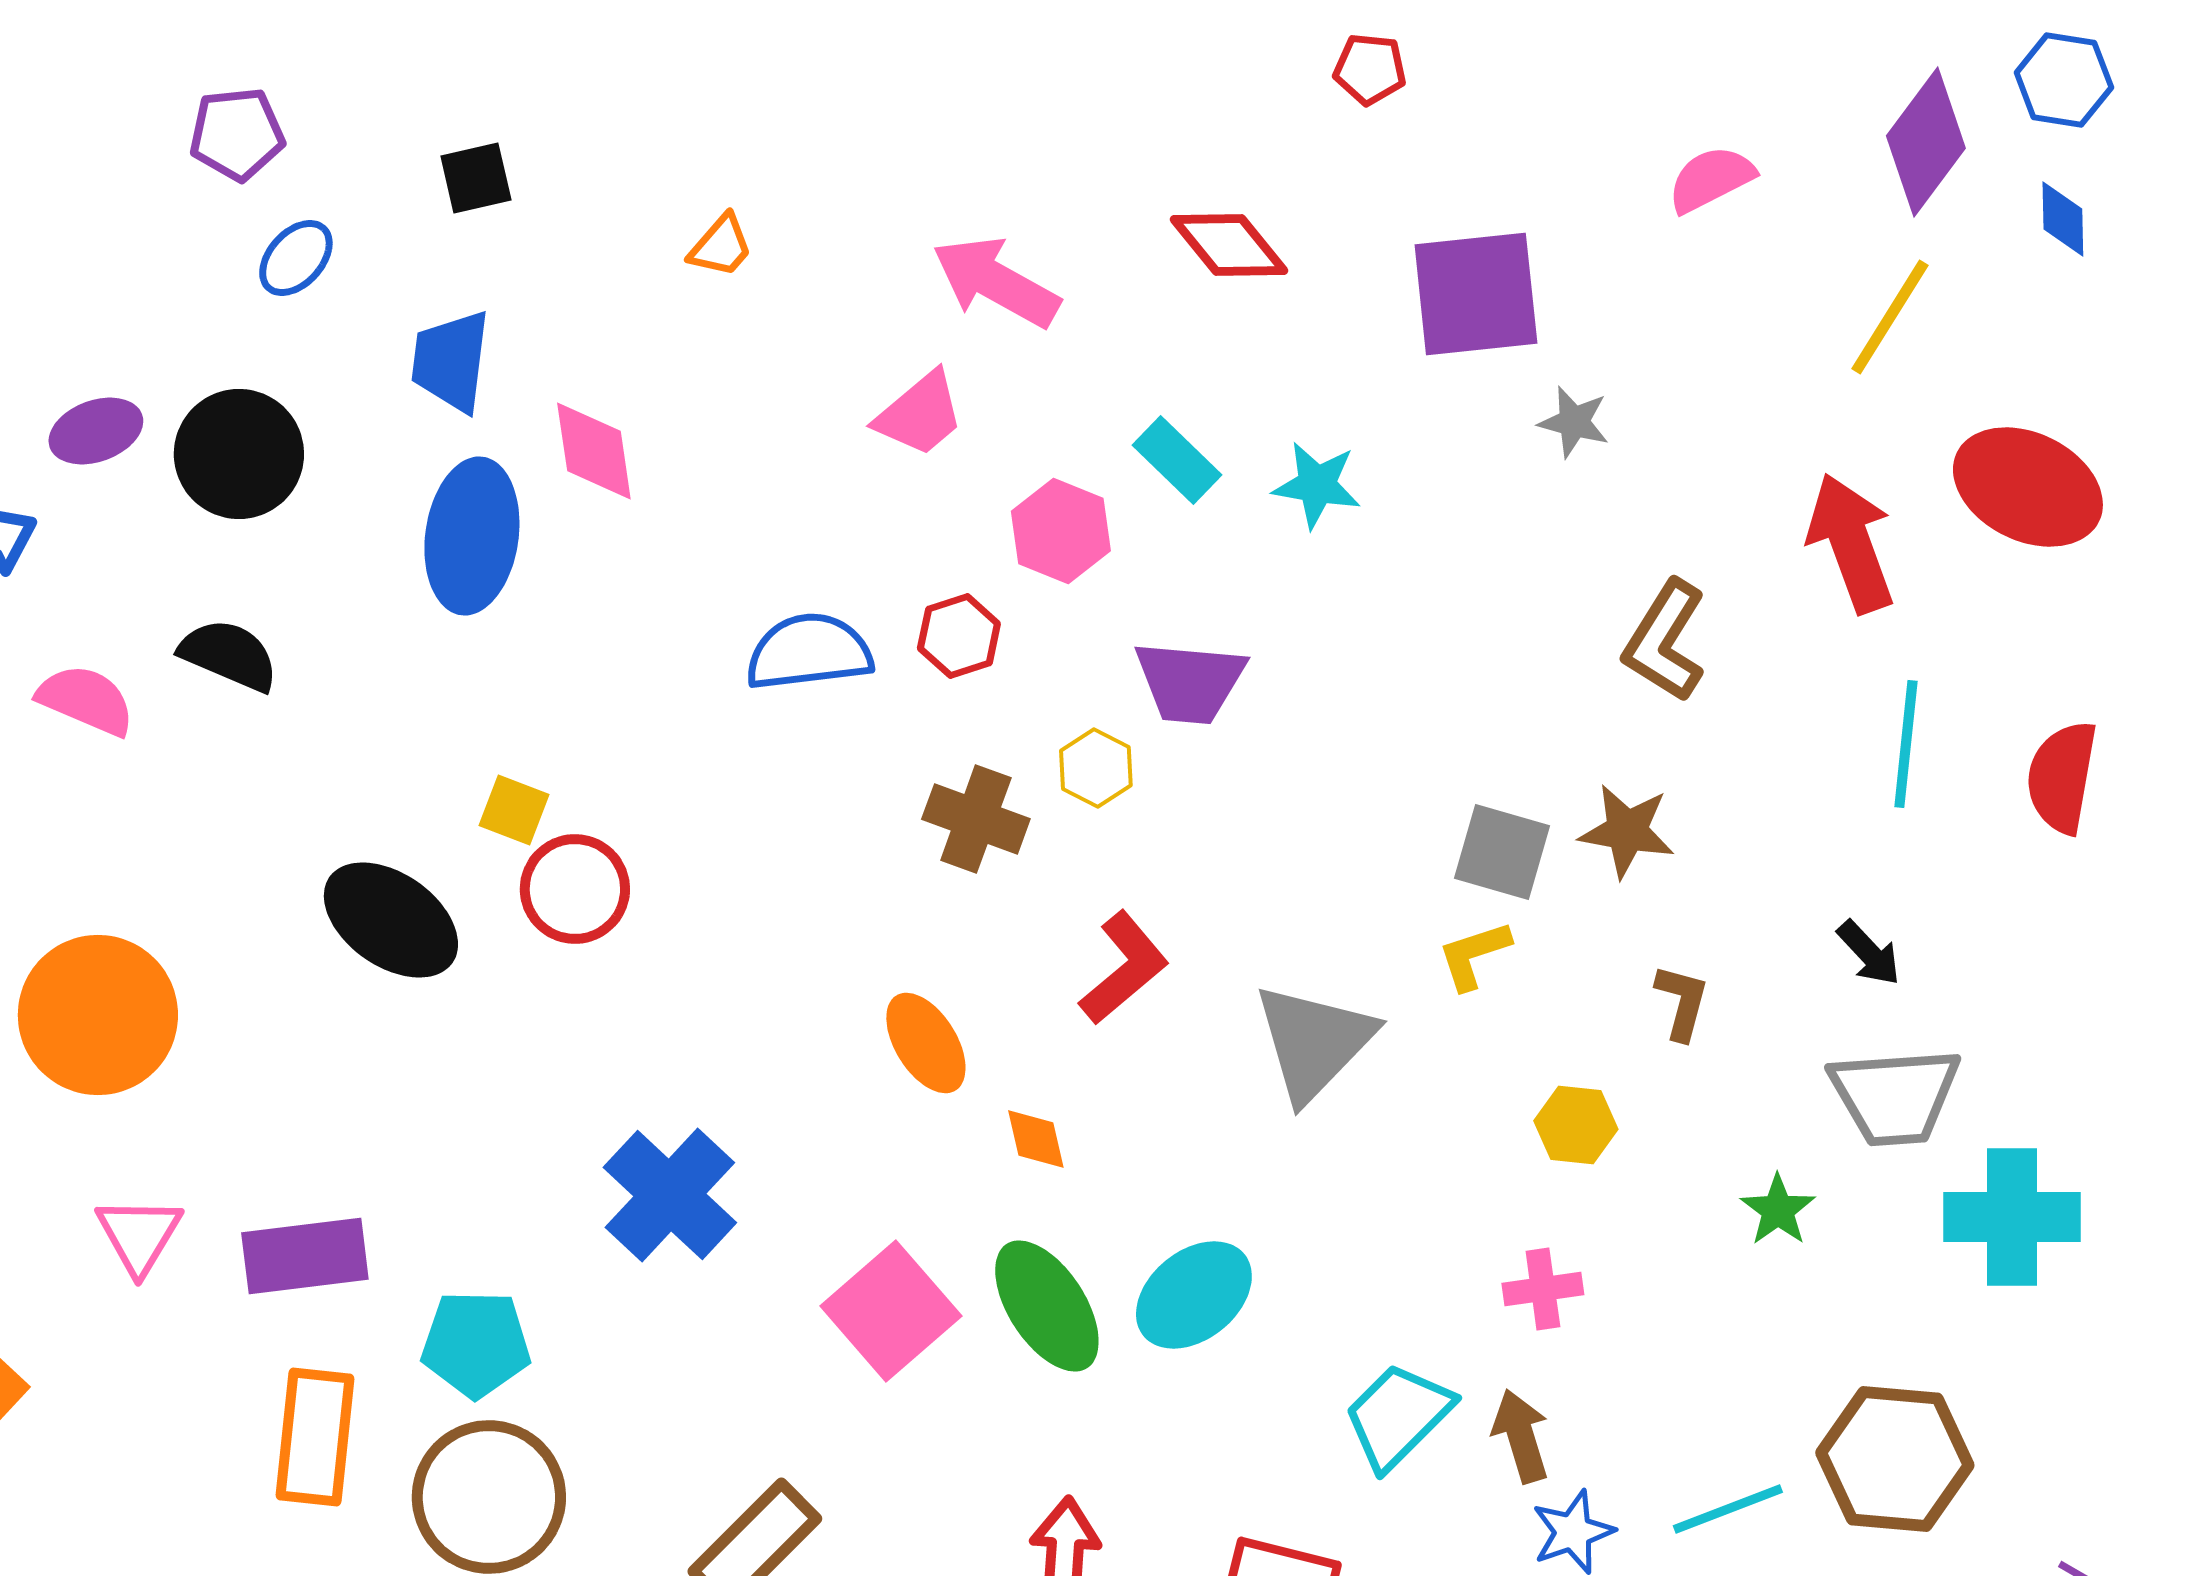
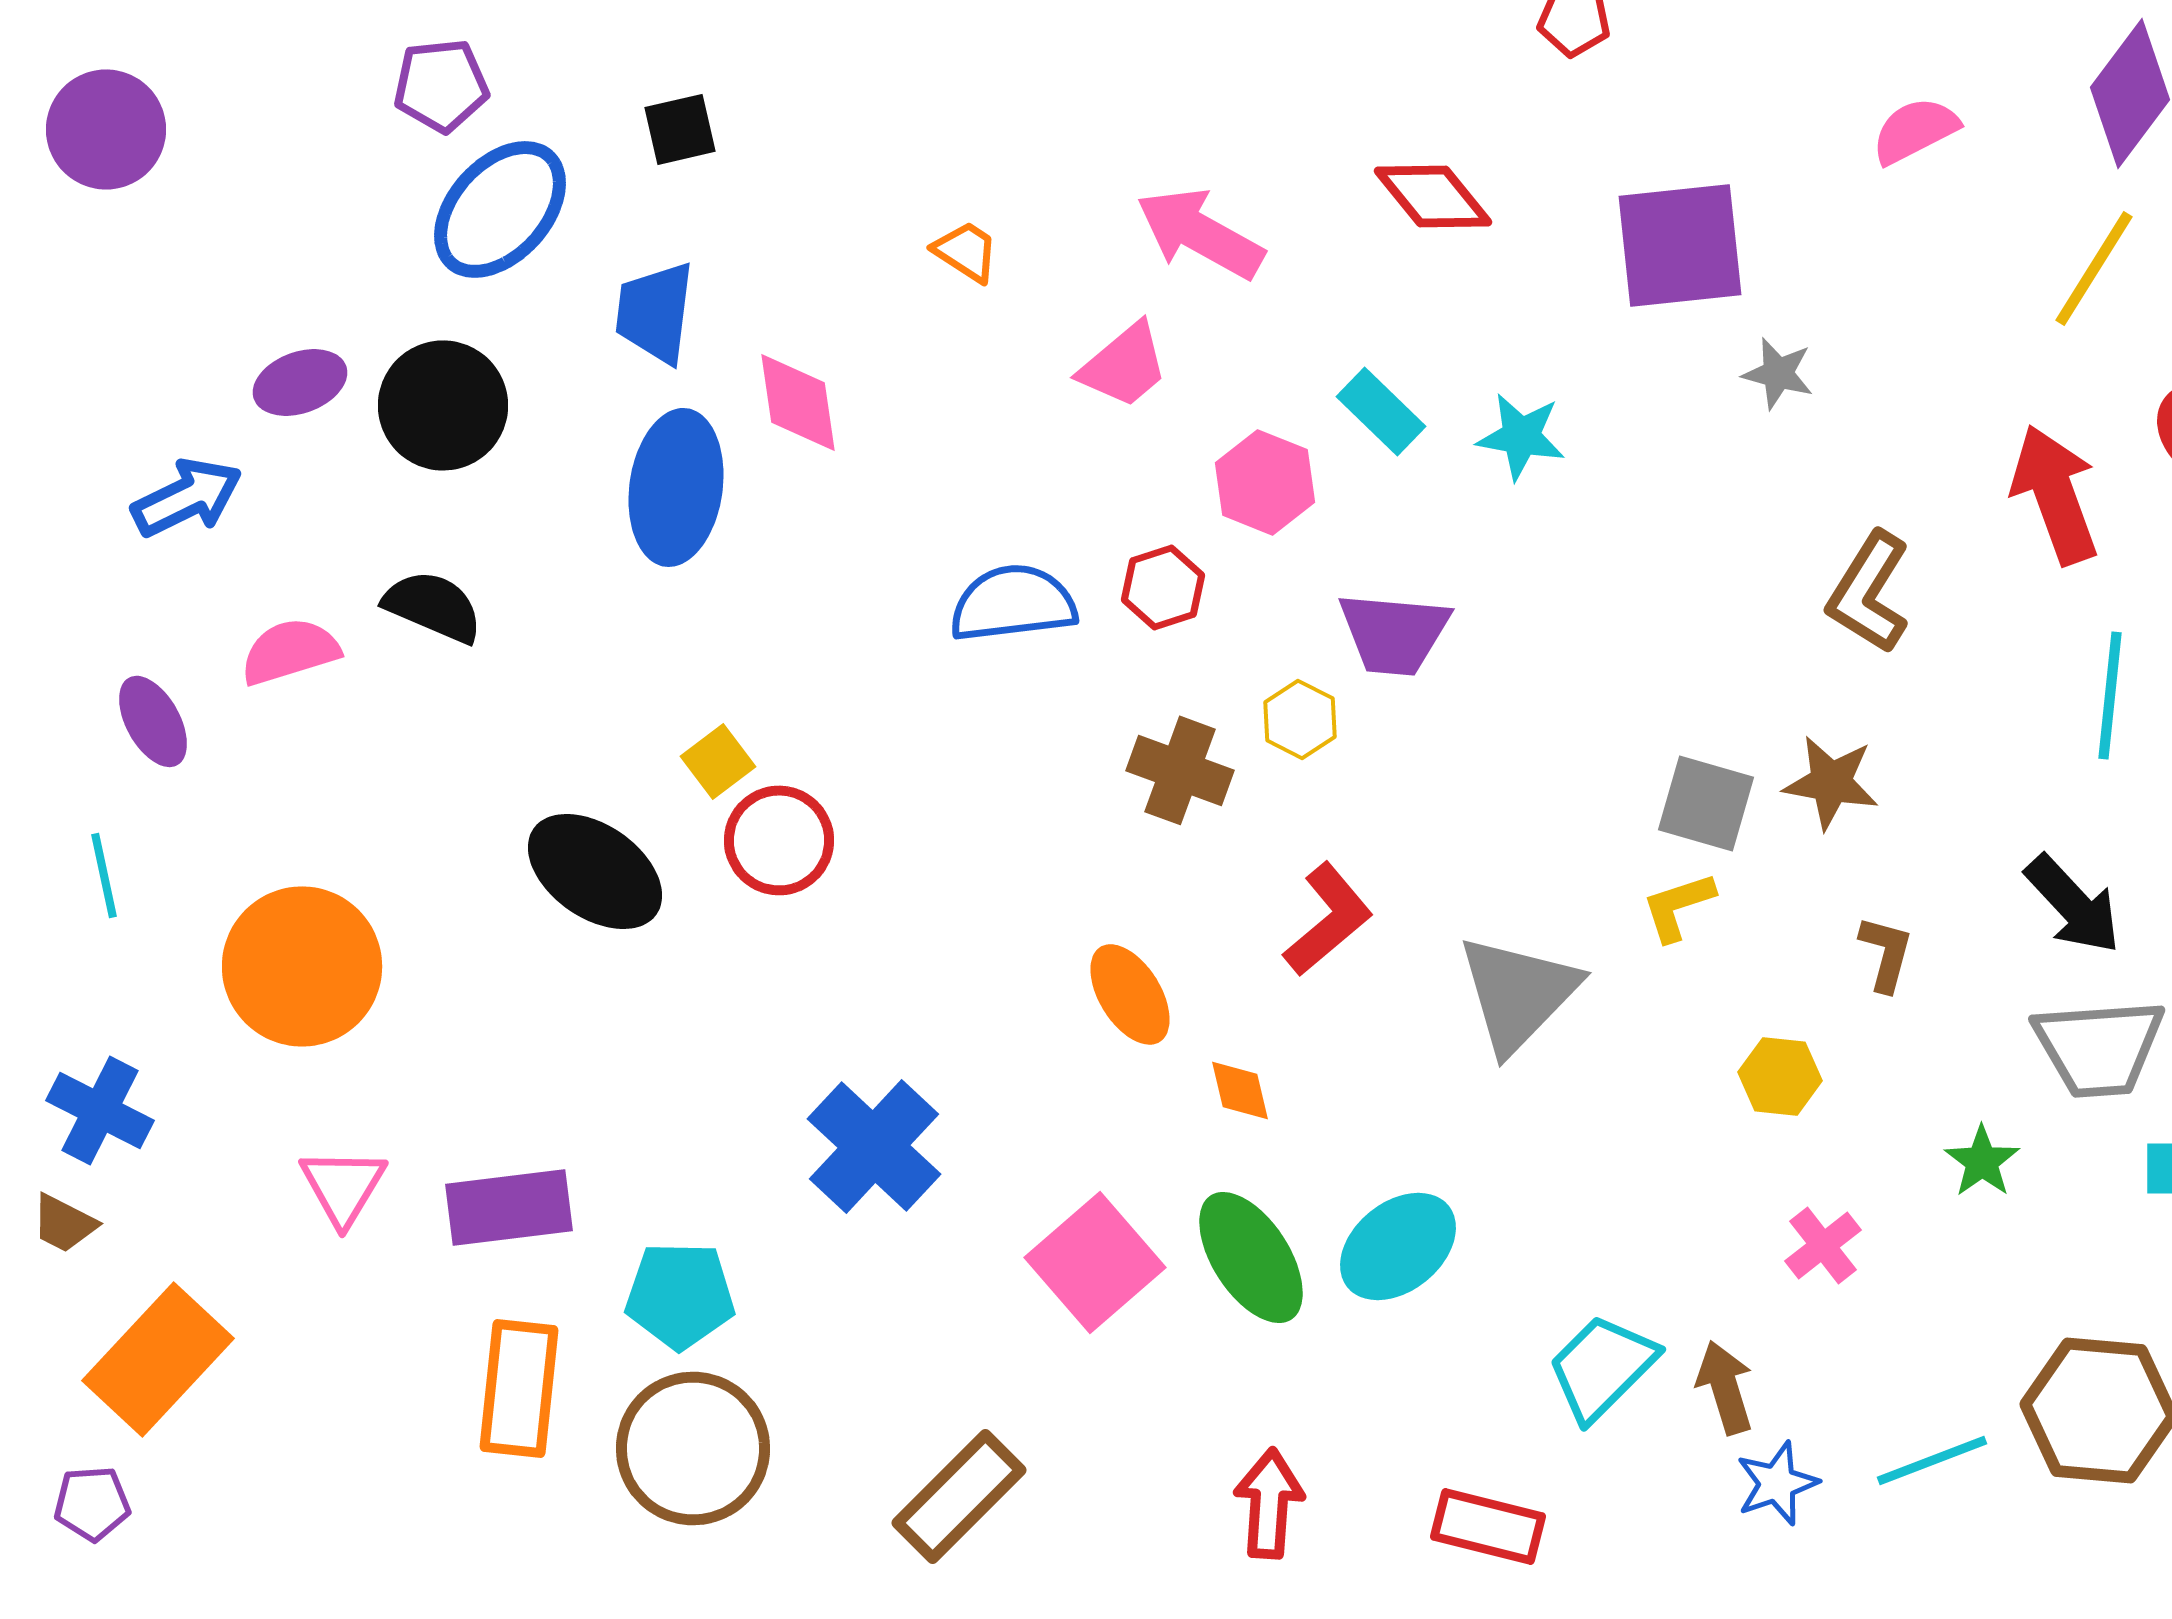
orange trapezoid: (721, 246) -> (966, 251), moved, turned -98
blue ellipse: (296, 258) -> (500, 209), size x1.8
pink semicircle: (86, 700) -> (290, 651), turned -40
yellow square: (514, 810) -> (718, 761), turned 32
black arrow: (1869, 953) -> (2073, 904), size x1.5
pink cross: (1543, 1289) -> (1823, 1245), moved, turned -30

